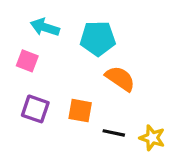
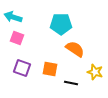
cyan arrow: (45, 27) -> (13, 17), moved
yellow star: (152, 138) -> (95, 72), moved

